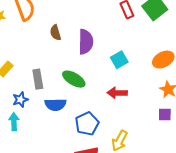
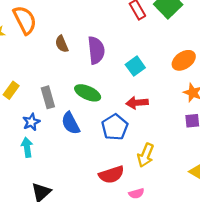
blue semicircle: (55, 105) -> (71, 123), turned 70
blue pentagon: (87, 124) -> (115, 127), moved

